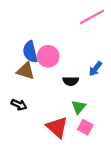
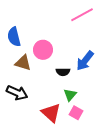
blue semicircle: (30, 52) -> (14, 37), moved
blue arrow: (95, 69) -> (85, 61), size x1.5
black arrow: (19, 105) -> (17, 93), size x1.5

